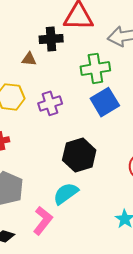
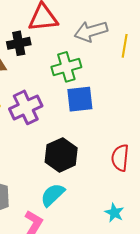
blue square: (105, 102) -> (80, 99), turned 32
purple cross: (50, 103) -> (26, 107), size x1.4

